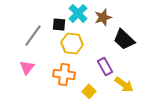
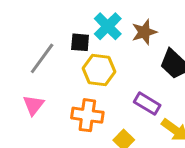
purple rectangle: (105, 66) -> (147, 104), turned -30

